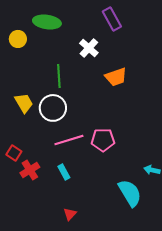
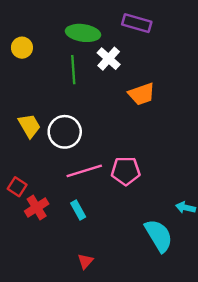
purple rectangle: (112, 19) -> (137, 23), turned -45
green ellipse: (47, 22) -> (83, 33), moved
green line: (59, 76) -> (73, 70), moved

